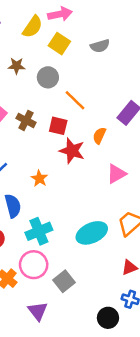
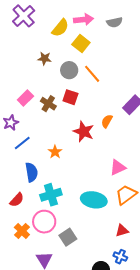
gray semicircle: (100, 46) -> (114, 22), moved
orange line: (75, 100) -> (92, 74), moved
red square: (58, 126) -> (70, 97), moved
pink triangle: (116, 174) -> (118, 167), moved
cyan ellipse: (92, 233) -> (94, 200), turned 30

